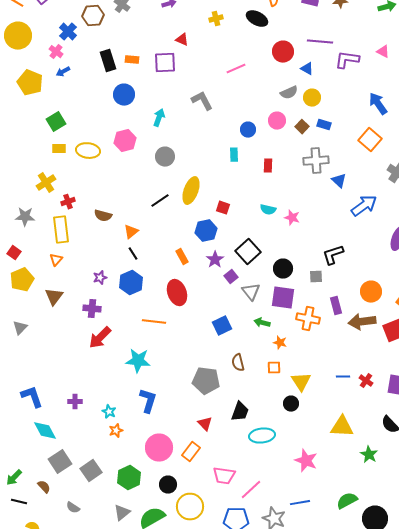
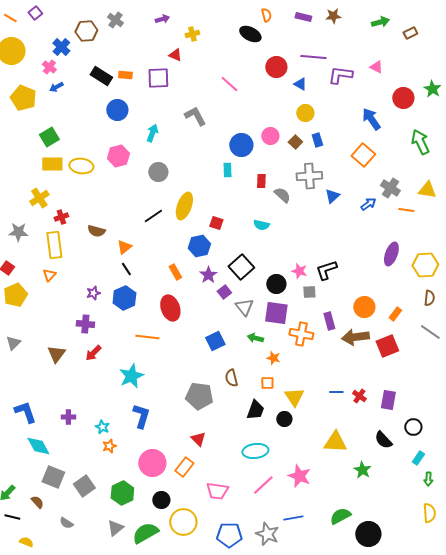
yellow cross: (216, 19) -> (192, 34), moved
black rectangle: (108, 61) -> (101, 76), turned -40
pink line: (236, 69) -> (229, 84), turned 66
gray semicircle: (289, 93) -> (282, 195), moved, turned -114
blue rectangle: (324, 125) -> (317, 140), turned 56
blue circle: (248, 130) -> (241, 145), size x1.5
yellow rectangle: (59, 149) -> (52, 164), size x1.5
blue triangle: (339, 181) -> (332, 196), turned 35
blue arrow: (364, 206) -> (368, 204), moved, size x0.6
pink star: (292, 218) -> (299, 271), moved
brown triangle: (54, 297) -> (56, 354), moved
red arrow: (100, 338) -> (93, 353), size x0.7
cyan star: (138, 361) -> (131, 376), turned -30
black trapezoid: (240, 412) -> (255, 410), moved
gray square: (60, 462) -> (53, 477), turned -35
pink line: (251, 490) -> (263, 485), moved

